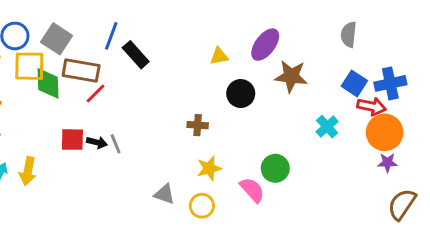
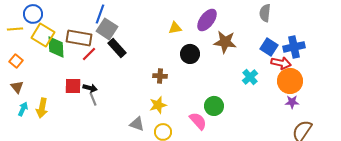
gray square: (57, 39) -> (107, 29), moved
black rectangle: (136, 55) -> (117, 48), moved
yellow square: (29, 66) -> (43, 35), turned 30
gray line: (116, 144) -> (93, 99), moved
yellow star: (209, 168) -> (158, 105), moved

